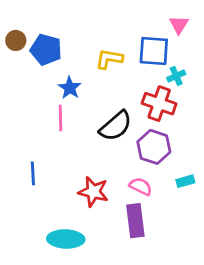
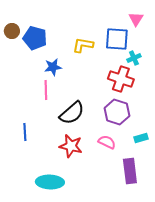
blue star: (70, 88) -> (53, 67), turned 30
black semicircle: (116, 126) -> (72, 113), moved
purple rectangle: (135, 221) -> (130, 171), moved

